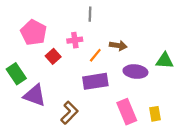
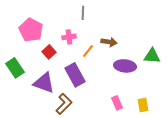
purple rectangle: (95, 81) -> (75, 75), moved, turned 70
purple triangle: (35, 95) -> (44, 83), moved
pink rectangle: (127, 112) -> (117, 103), size x0.6

